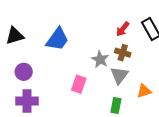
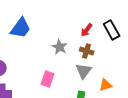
blue trapezoid: (57, 39) -> (21, 28), moved
gray star: (100, 59) -> (60, 47), moved

